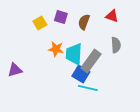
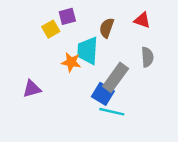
purple square: (61, 17) -> (67, 16), moved, turned -32
cyan trapezoid: (74, 54) -> (88, 51), moved
purple triangle: (15, 70) -> (32, 89), moved

